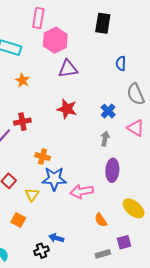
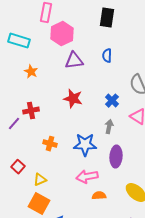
blue semicircle: (121, 63) -> (107, 56), moved
blue star: (54, 179) -> (85, 145), moved
yellow triangle: (32, 195) -> (40, 180), turned 32
orange square: (18, 220) -> (39, 204), moved, size x1.5
orange semicircle: (101, 220) -> (99, 196), moved, turned 120

